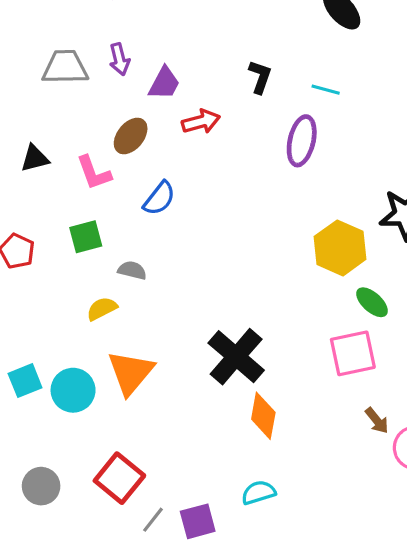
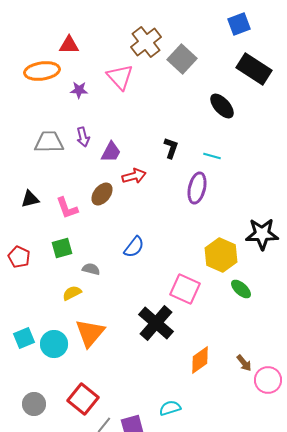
brown ellipse: (131, 136) -> (102, 194), moved
blue semicircle: (159, 198) -> (134, 247), moved
pink square: (353, 353) -> (185, 289), moved, turned 36
orange diamond: (263, 416) -> (200, 360), moved, turned 44

